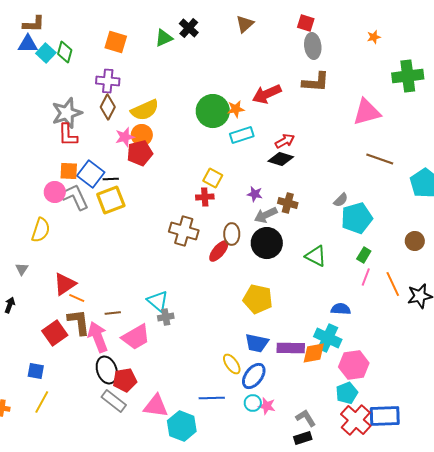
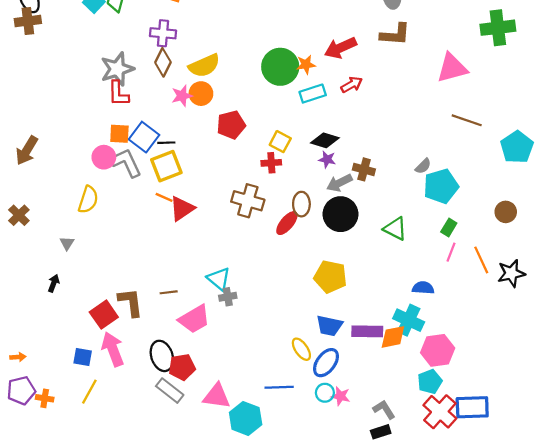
red arrow: (285, 141) -> (352, 85), moved
red pentagon: (140, 153) -> (231, 125), moved
black diamond: (281, 159) -> (325, 140), moved
red triangle: (65, 284) -> (182, 209), moved
orange line: (77, 298) -> (164, 197), moved
pink arrow: (98, 337) -> (113, 349), moved

